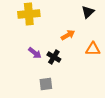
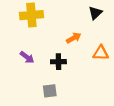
purple arrow: (35, 53) -> (27, 57), moved
black cross: (54, 57) -> (58, 62), turned -32

